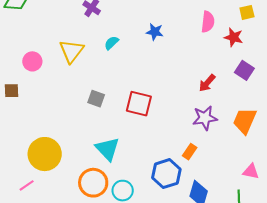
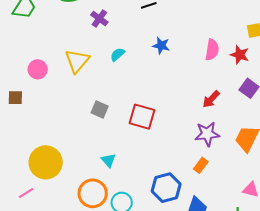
pink semicircle: (208, 22) -> (212, 50), moved
cyan triangle: (107, 149) -> (109, 160), size x0.6
orange rectangle: (190, 152) -> (201, 165), moved

